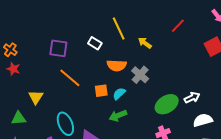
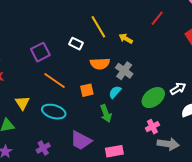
purple square: (58, 48) -> (40, 52), turned -30
cyan semicircle: (119, 94) -> (115, 92), moved
green arrow: (118, 116) -> (106, 113), turned -84
cyan ellipse: (65, 124) -> (54, 112), moved, turned -45

